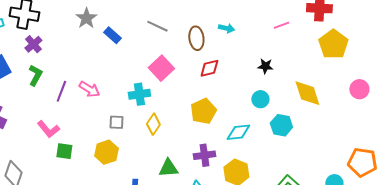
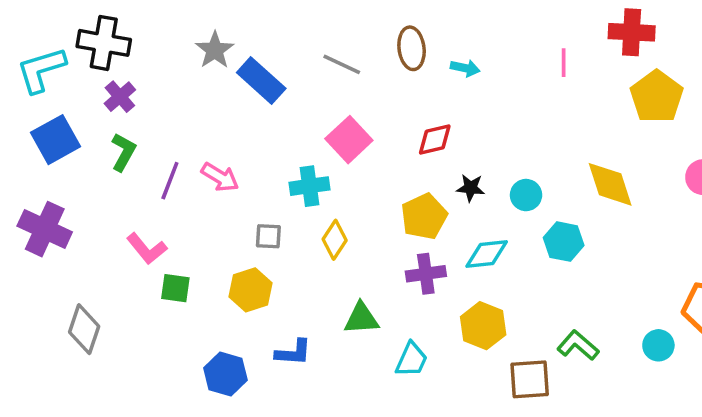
pink line: (281, 25) -> (564, 63), turned -70
blue rectangle: (112, 35) -> (261, 81), size x1.5
brown ellipse: (196, 38) -> (412, 48), moved
black star: (265, 66) -> (471, 188), moved
purple cross: (204, 155) -> (426, 274), moved

